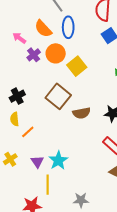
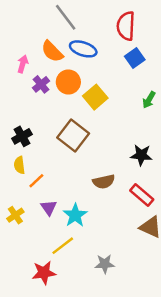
blue ellipse: (68, 27) -> (83, 49), turned -70
pink arrow: (19, 38) -> (23, 64), turned 72
brown semicircle: (82, 113) -> (104, 182), moved
purple triangle: (37, 162) -> (49, 208), moved
yellow line: (48, 185) -> (63, 246), turned 54

